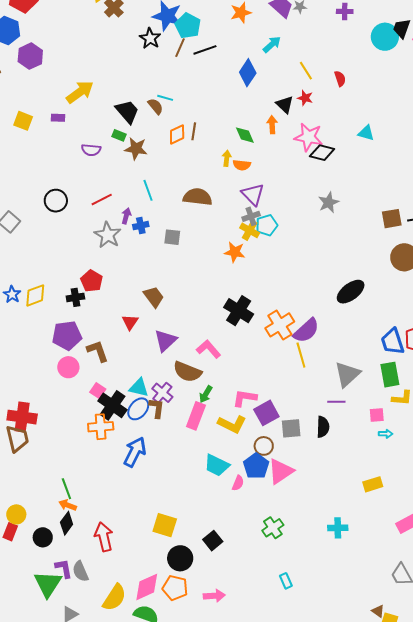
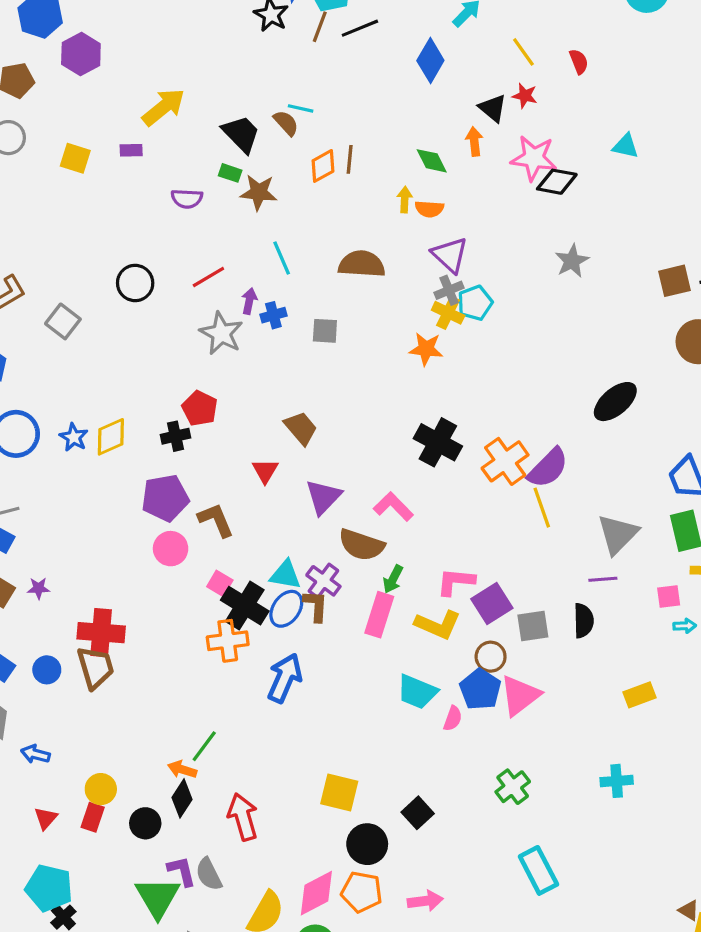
yellow rectangle: (373, 484) -> (639, 695), moved
green line: (66, 489) -> (204, 746), moved, turned 60
cyan rectangle: (286, 581) -> (538, 870), size x1.8

